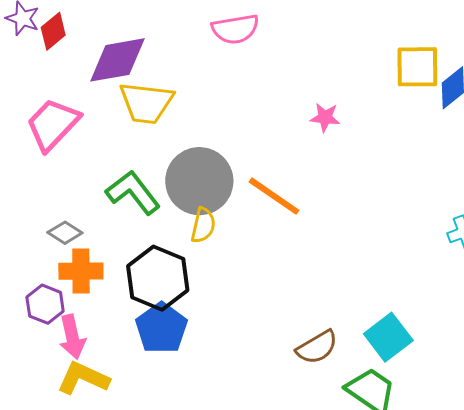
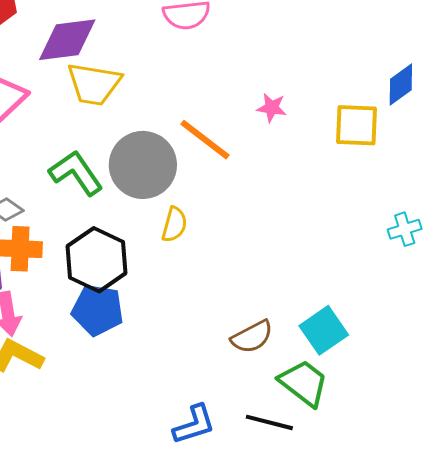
yellow square: (417, 67) -> (357, 125), moved
orange line: (274, 196) -> (205, 140), moved
yellow semicircle: (203, 225) -> (174, 225), moved
blue pentagon: (161, 328) -> (98, 310), turned -30

